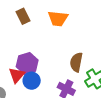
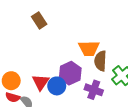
orange trapezoid: (58, 19) -> (89, 48), moved
purple hexagon: (27, 63) -> (70, 73), moved

